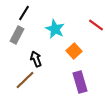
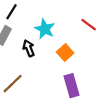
black arrow: (36, 59) -> (29, 48), moved

